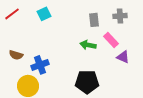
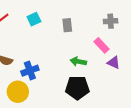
gray rectangle: (94, 20) -> (67, 25), moved
green arrow: (88, 45) -> (78, 61), moved

